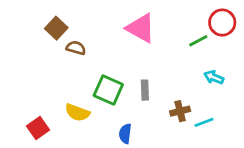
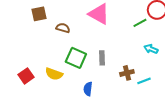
brown square: (56, 28) -> (39, 14), turned 35
brown semicircle: (76, 48) -> (63, 28), moved
red square: (38, 128) -> (26, 76), moved

